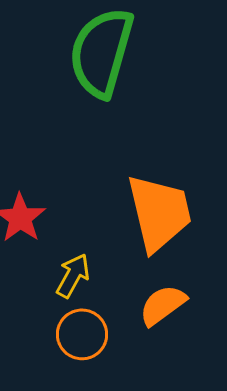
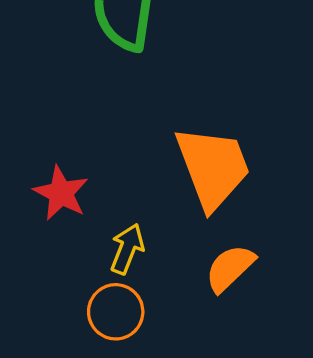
orange circle: (82, 334) -> (116, 312), moved

